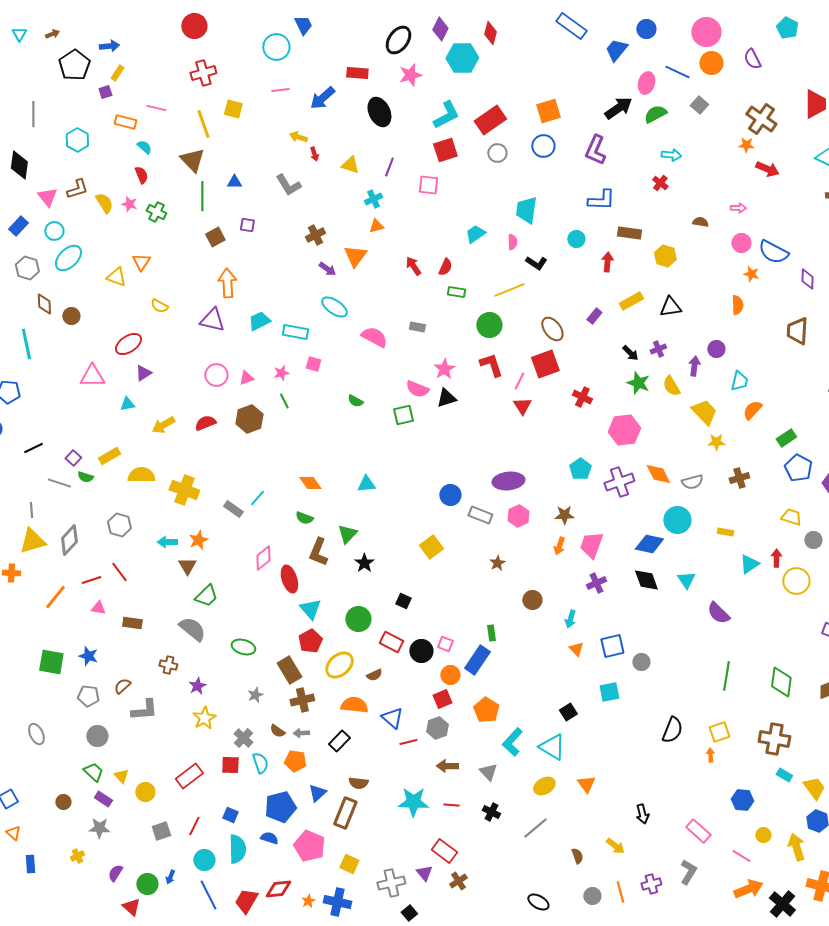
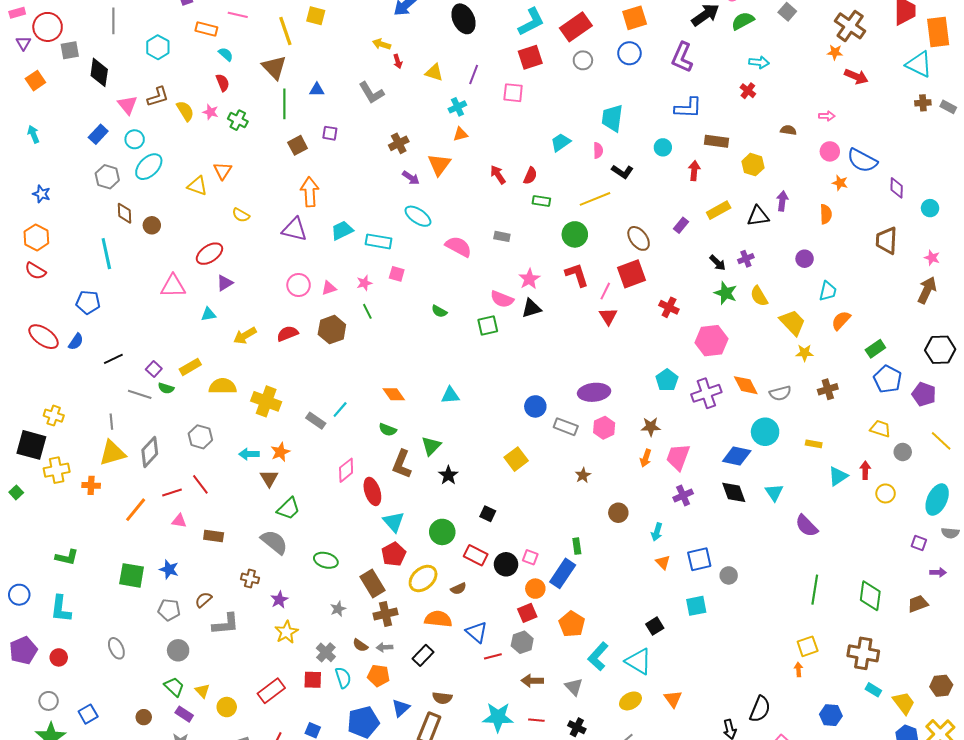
purple arrow: (694, 366) -> (782, 201), moved
yellow circle: (796, 581) -> (886, 493), size x0.7
black semicircle: (672, 730) -> (760, 709), moved

